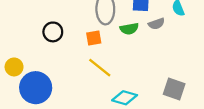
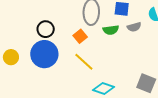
orange square: (94, 38) -> (80, 36), turned -32
blue circle: (36, 88) -> (44, 54), moved

